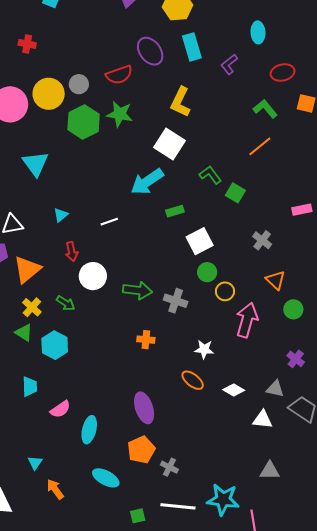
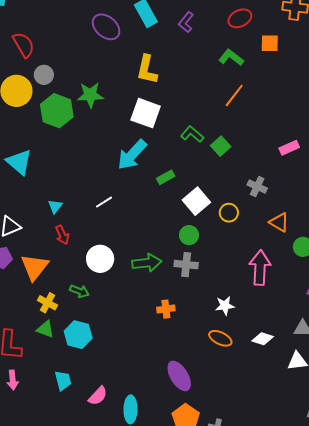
red semicircle: (119, 75) -> (24, 45), moved, turned -88
green square: (235, 193) -> (221, 146), turned 30
red arrow: (72, 251) -> (62, 235), moved
green circle: (207, 272) -> (189, 235), moved
yellow circle: (225, 291) -> (229, 213), moved

